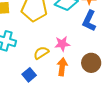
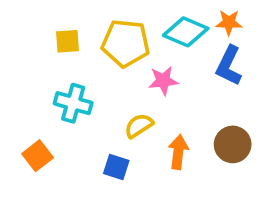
pink star: (62, 44) -> (163, 81), moved
blue square: (29, 75) -> (116, 167), turned -32

